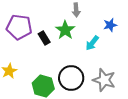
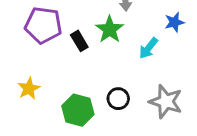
black circle: (71, 78) -> (118, 99), size x0.6

